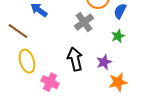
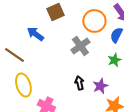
black arrow: (75, 59) -> (79, 83), moved, size x0.6

